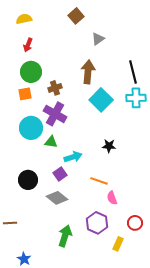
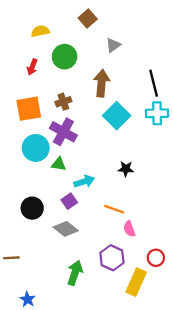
yellow semicircle: (24, 19) -> (40, 31), moved
red arrow: (28, 45) -> (32, 67), moved
green circle: (31, 72) -> (65, 57), moved
orange square: (25, 94) -> (29, 109), size x1.6
yellow rectangle: (118, 244) -> (136, 282), size x1.6

